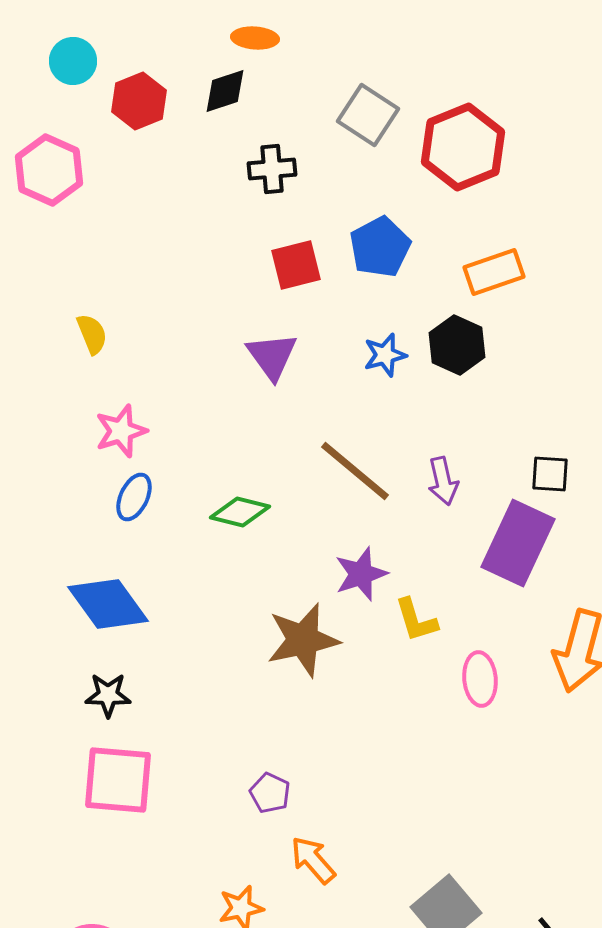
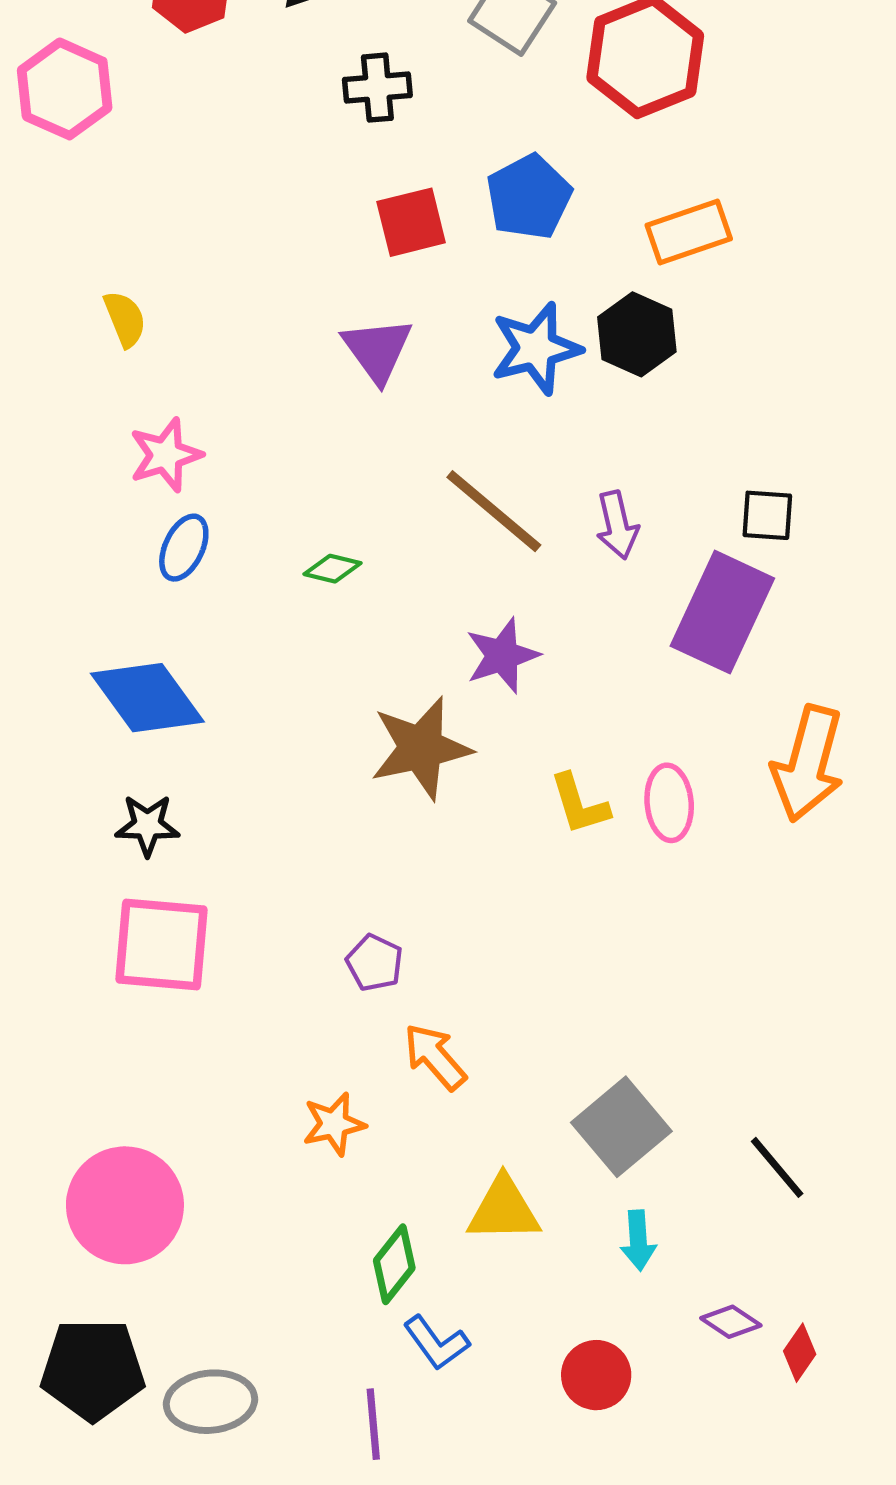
blue star: (385, 355) -> (536, 348), size x1.5
green diamond: (240, 512) -> (333, 569), size x0.7
yellow L-shape: (416, 620) -> (579, 804), moved

